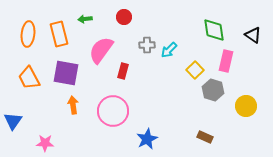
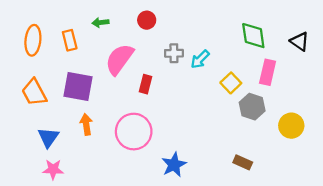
orange rectangle: (59, 34) -> (70, 40), size x0.7
blue triangle: (13, 121) -> (48, 137), moved

